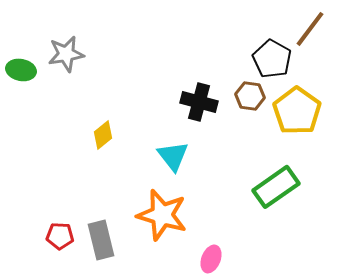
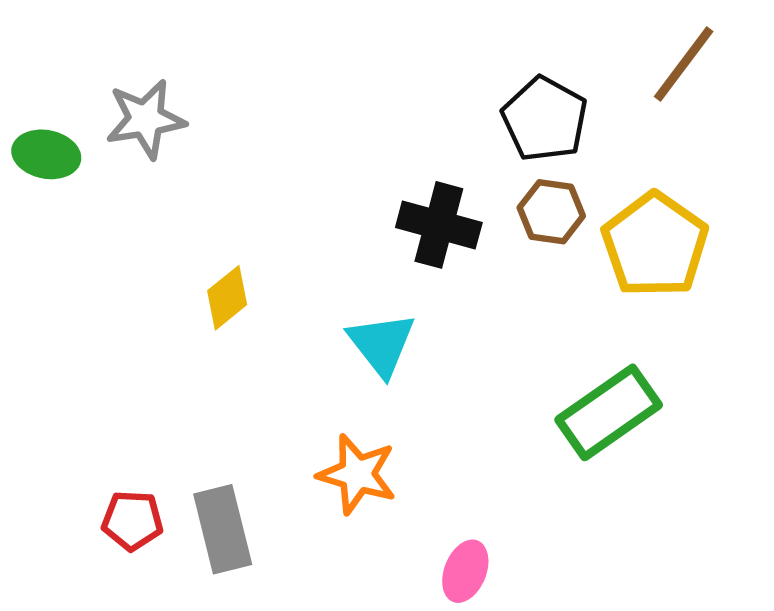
black pentagon: (272, 59) -> (545, 119), moved
orange star: (162, 215) -> (357, 474), size x0.7

